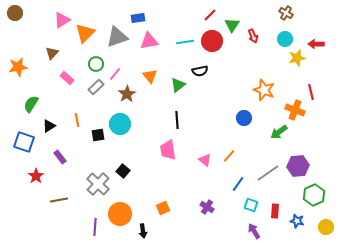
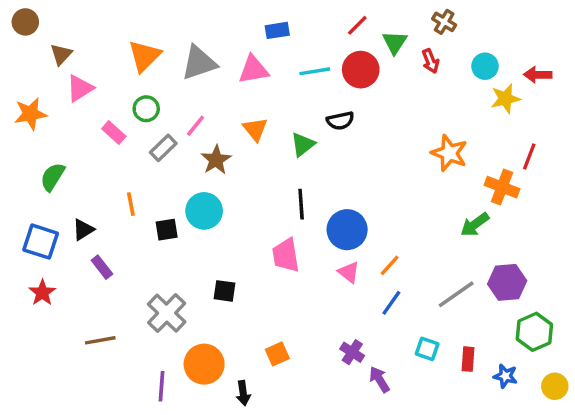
brown cross: (286, 13) -> (444, 22), moved
blue rectangle: (138, 18) -> (277, 30), moved
pink triangle: (62, 20) -> (80, 88), moved
brown triangle: (52, 53) -> (61, 54), moved
green circle: (96, 64) -> (146, 109), moved
red line: (311, 92) -> (529, 156), turned 35
blue circle: (244, 118) -> (347, 230), moved, size x1.5
black triangle: (49, 126) -> (83, 230), moved
black square: (123, 171) -> (225, 291), moved, turned -32
red star: (36, 176) -> (42, 293), moved
blue line: (238, 184) -> (391, 303), moved
purple arrow: (254, 231) -> (379, 379), moved

